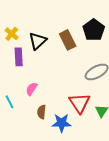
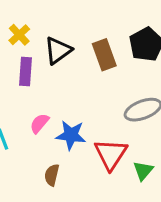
brown semicircle: (42, 112) -> (52, 175), moved
blue star: (61, 123) -> (71, 135), moved

